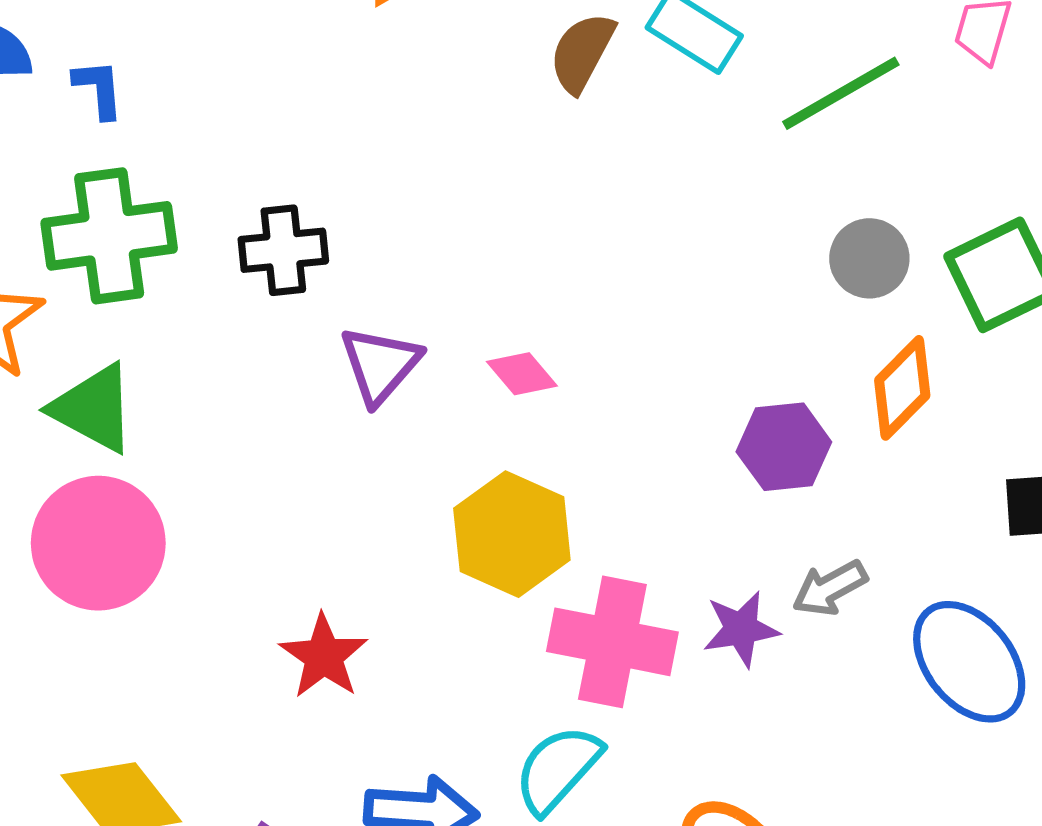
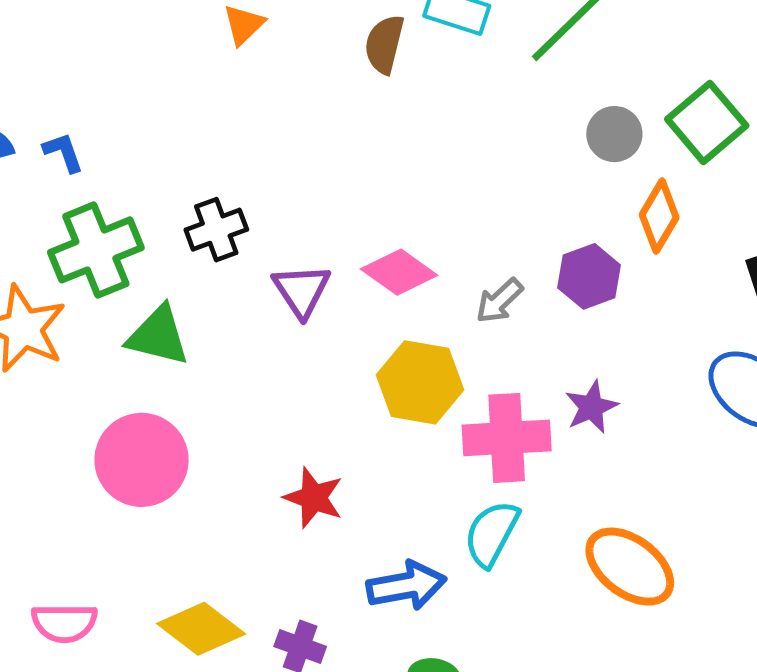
pink diamond: (522, 374) -> (399, 272), size x1.5
green triangle: (93, 408) -> (158, 336), moved
gray arrow: (830, 588) -> (499, 301), moved

